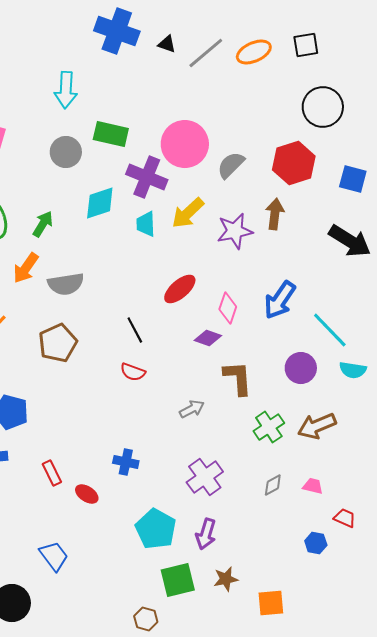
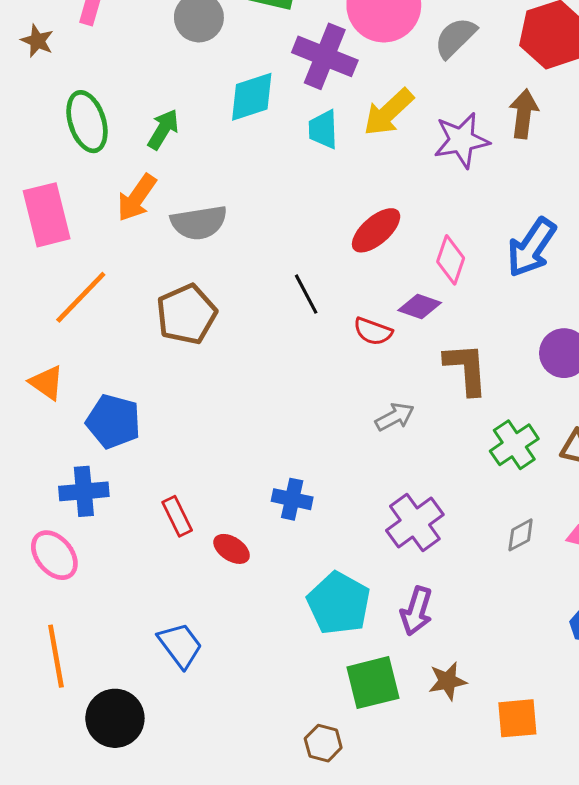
red semicircle: (133, 372) -> (373, 331), moved

